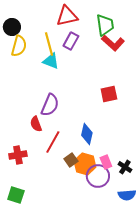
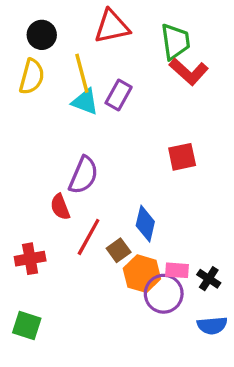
black circle: (12, 27) -> (42, 35), moved
purple rectangle: (71, 41) -> (119, 95), moved
brown square: (71, 160) -> (119, 250), moved
pink rectangle: (106, 162) -> (177, 270), turned -64

